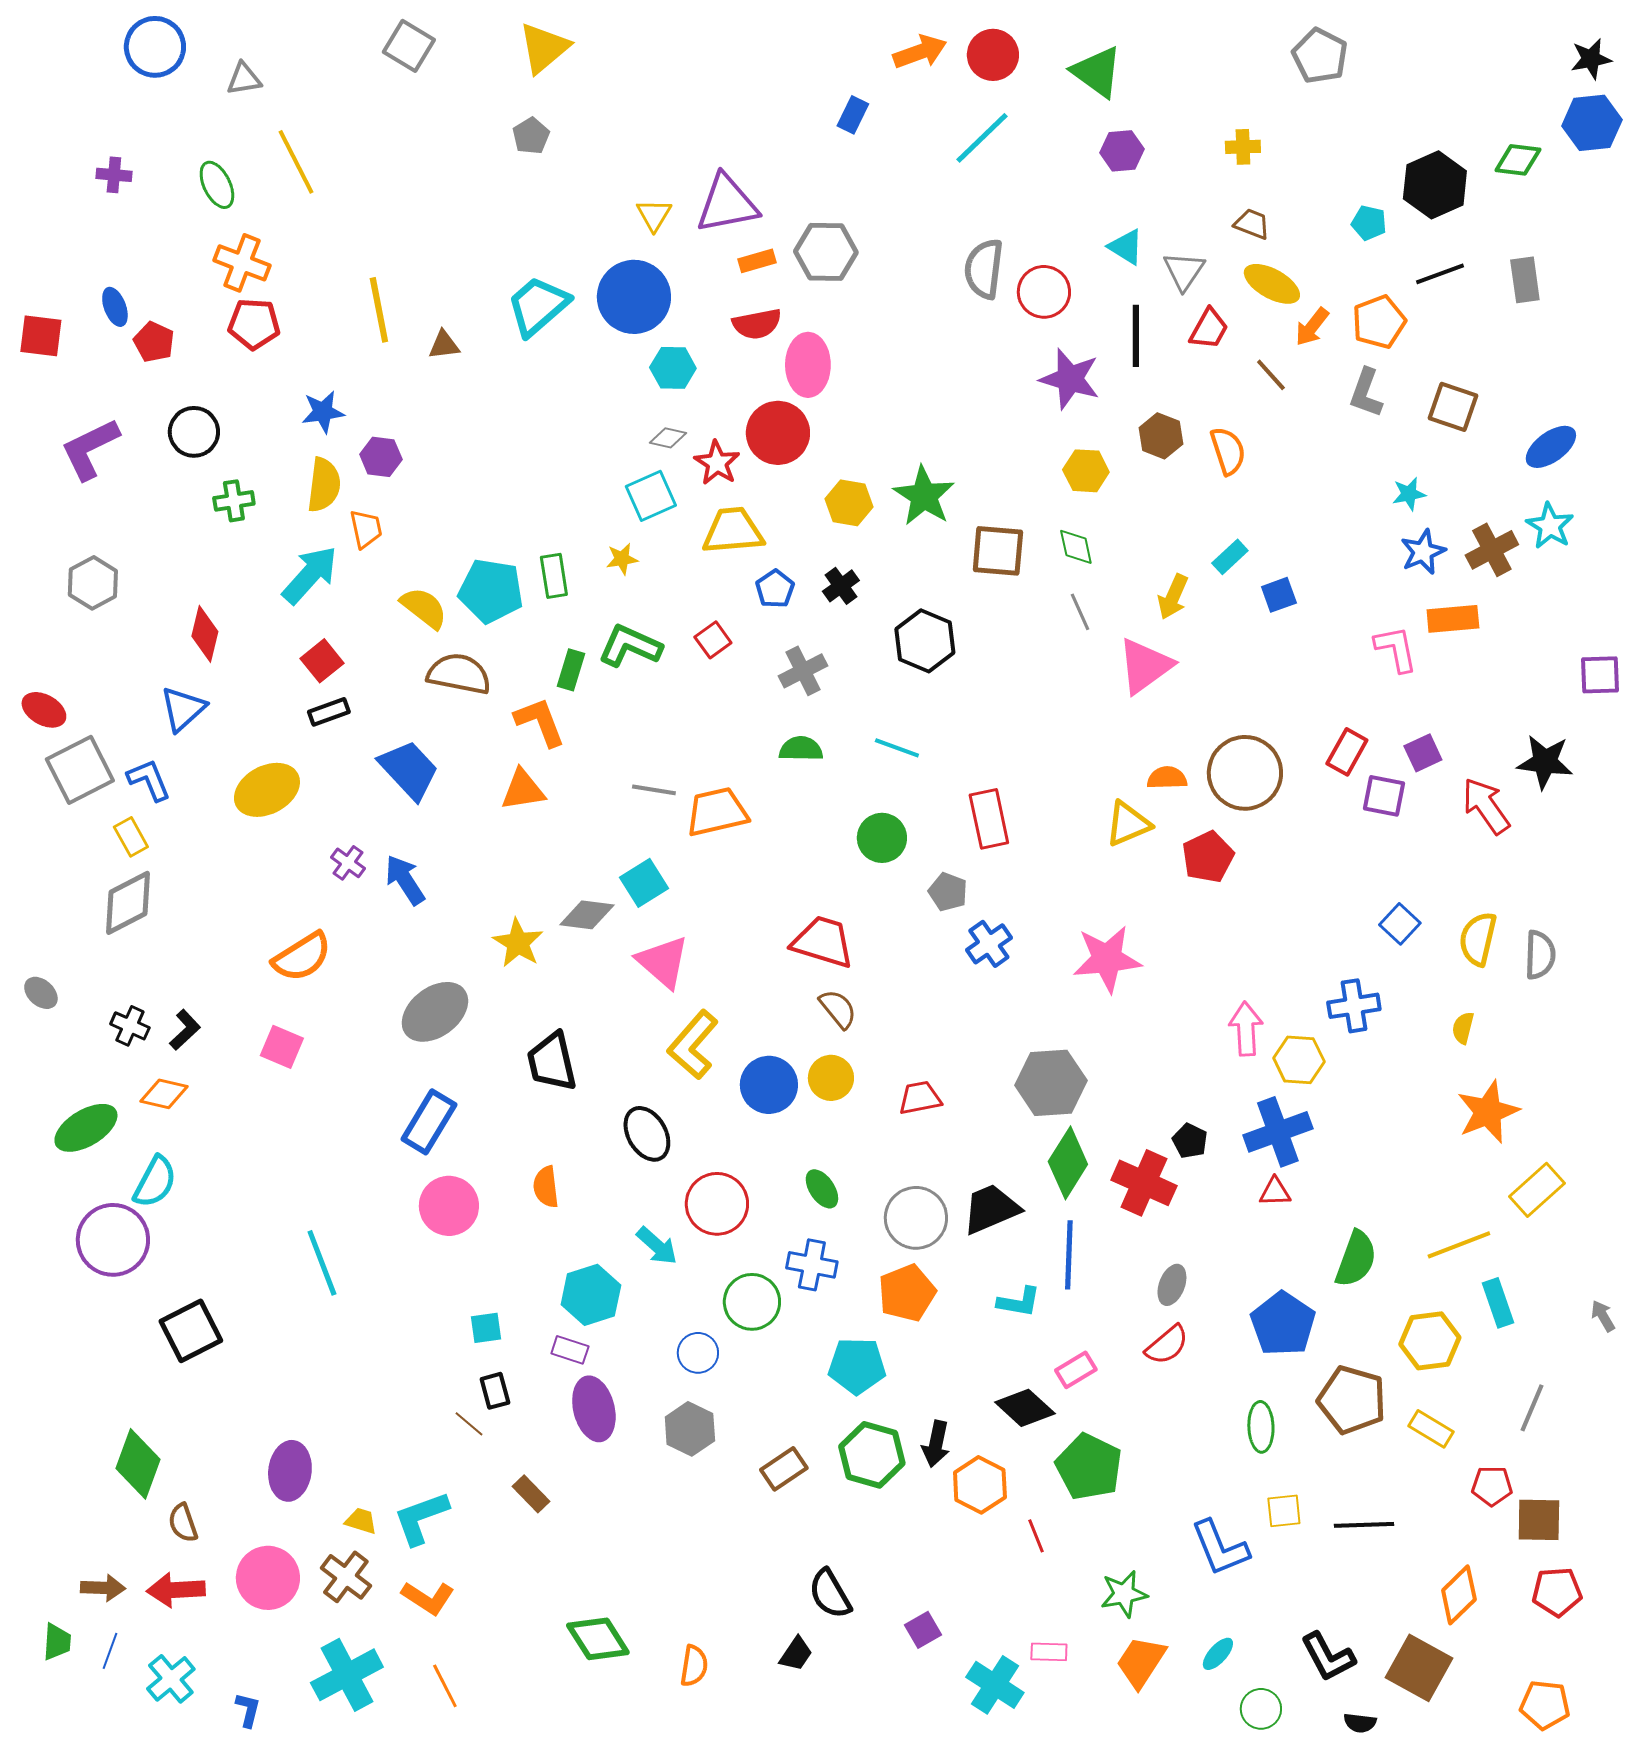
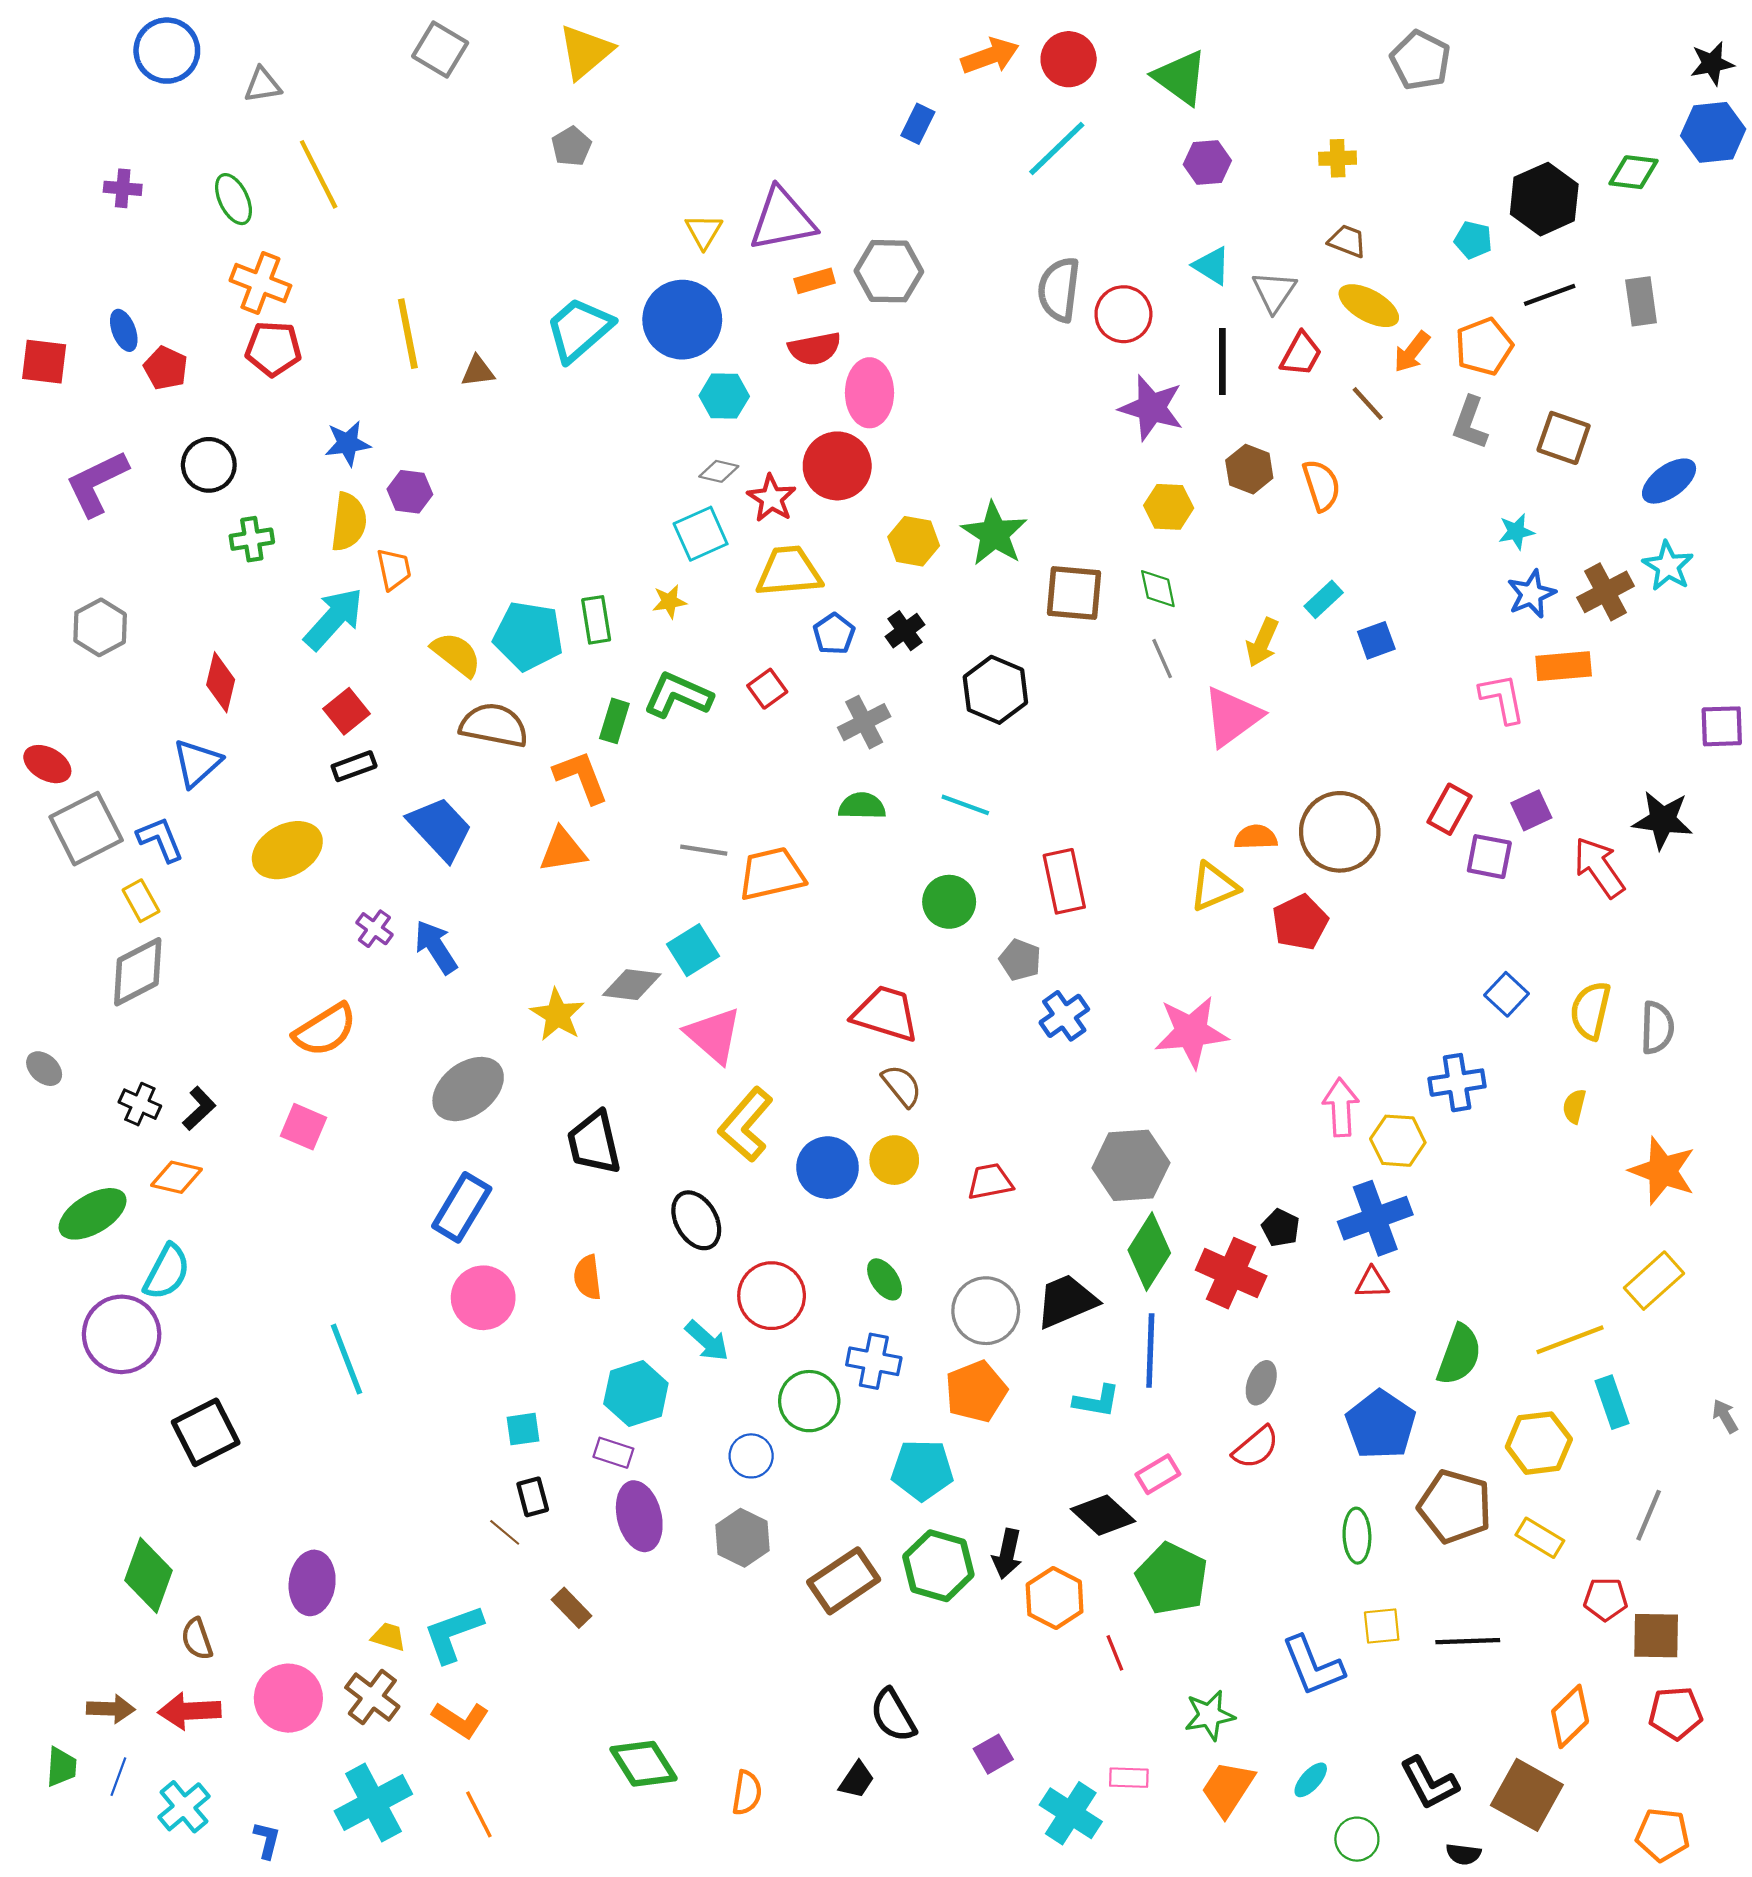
orange star: (1488, 1112) -> (1663, 1171), moved, turned -30
brown rectangle: (784, 1469) -> (844, 1581), size x1.4

